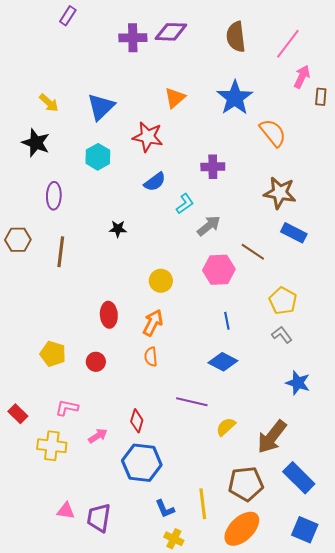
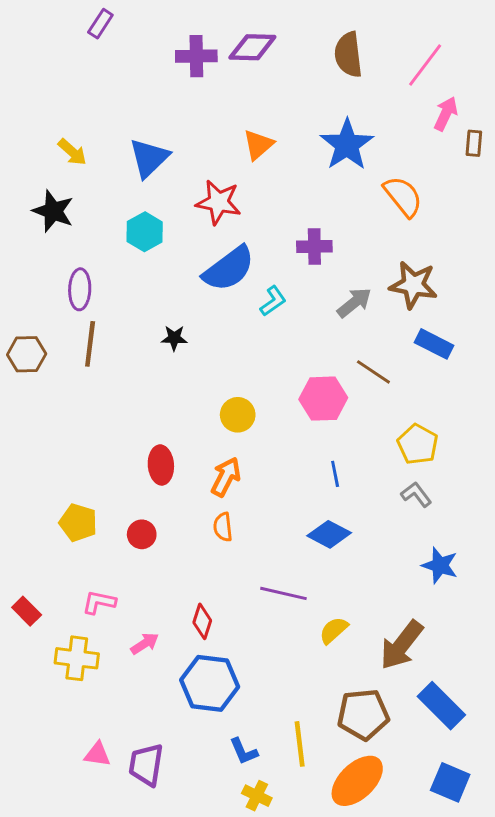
blue semicircle: (155, 182) -> (229, 269), size x1.6
gray arrow: (209, 226) -> (354, 303), moved
brown line: (61, 252) -> (90, 344), moved

